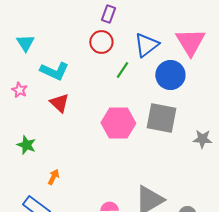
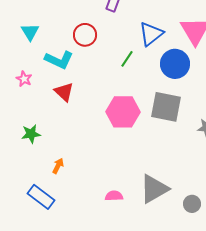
red circle: (101, 42) -> (85, 35), moved
green star: (26, 145) -> (31, 134), turned -30

